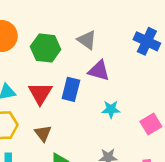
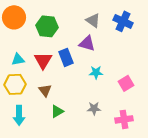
gray triangle: (87, 40) -> (93, 20), moved
blue rectangle: (71, 89) -> (66, 57), turned -36

